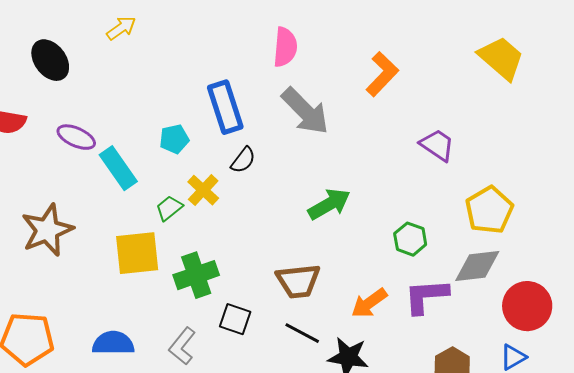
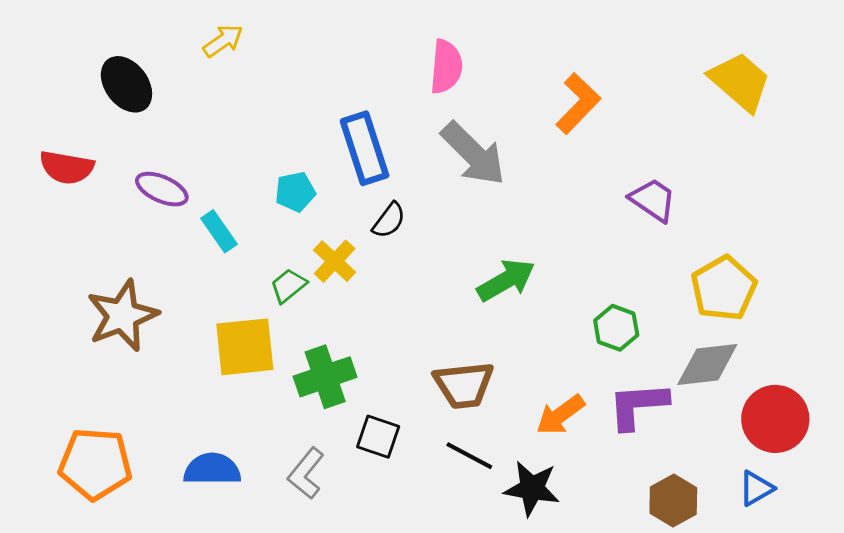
cyan rectangle: (118, 168) -> (219, 231), size x0.7

